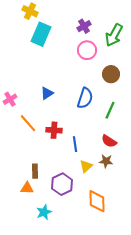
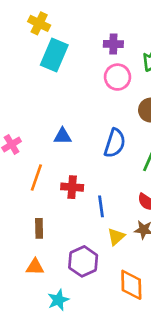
purple cross: (84, 26) -> (113, 44), turned 32
blue triangle: (47, 93) -> (62, 136), turned 32
orange line: (28, 123) -> (36, 177), turned 60
brown rectangle: (35, 171) -> (39, 228), moved

